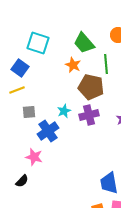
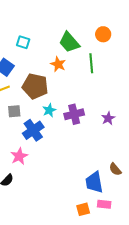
cyan square: (38, 43) -> (23, 42), size x0.6
brown pentagon: (91, 87) -> (35, 86), moved
pink star: (34, 157) -> (19, 156), turned 30

